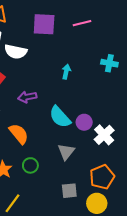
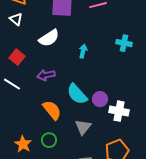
white semicircle: (16, 52) -> (49, 38), moved, turned -45
orange semicircle: (19, 134) -> (52, 110), moved
white cross: (104, 135) -> (119, 111), turned -36

